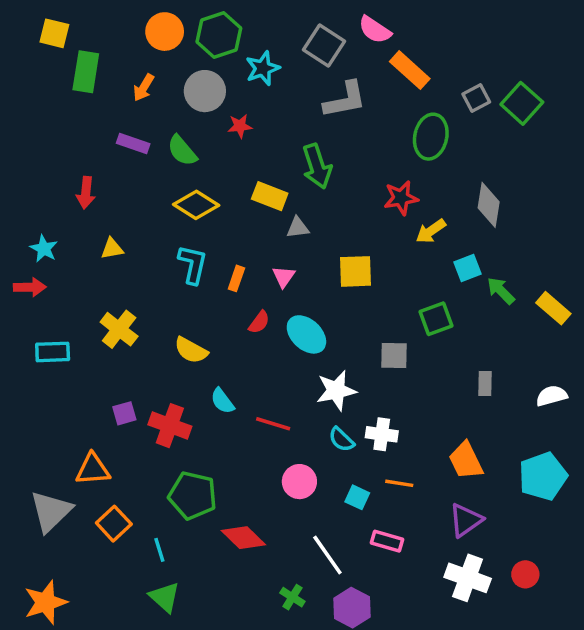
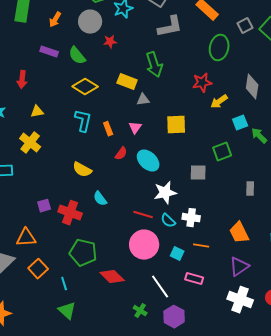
orange rectangle: (236, 278) -> (108, 129), turned -40
yellow cross: (119, 329) -> (30, 143), moved
red line: (273, 424) -> (143, 215), moved
pink circle: (299, 482) -> (144, 245), size x1.5

